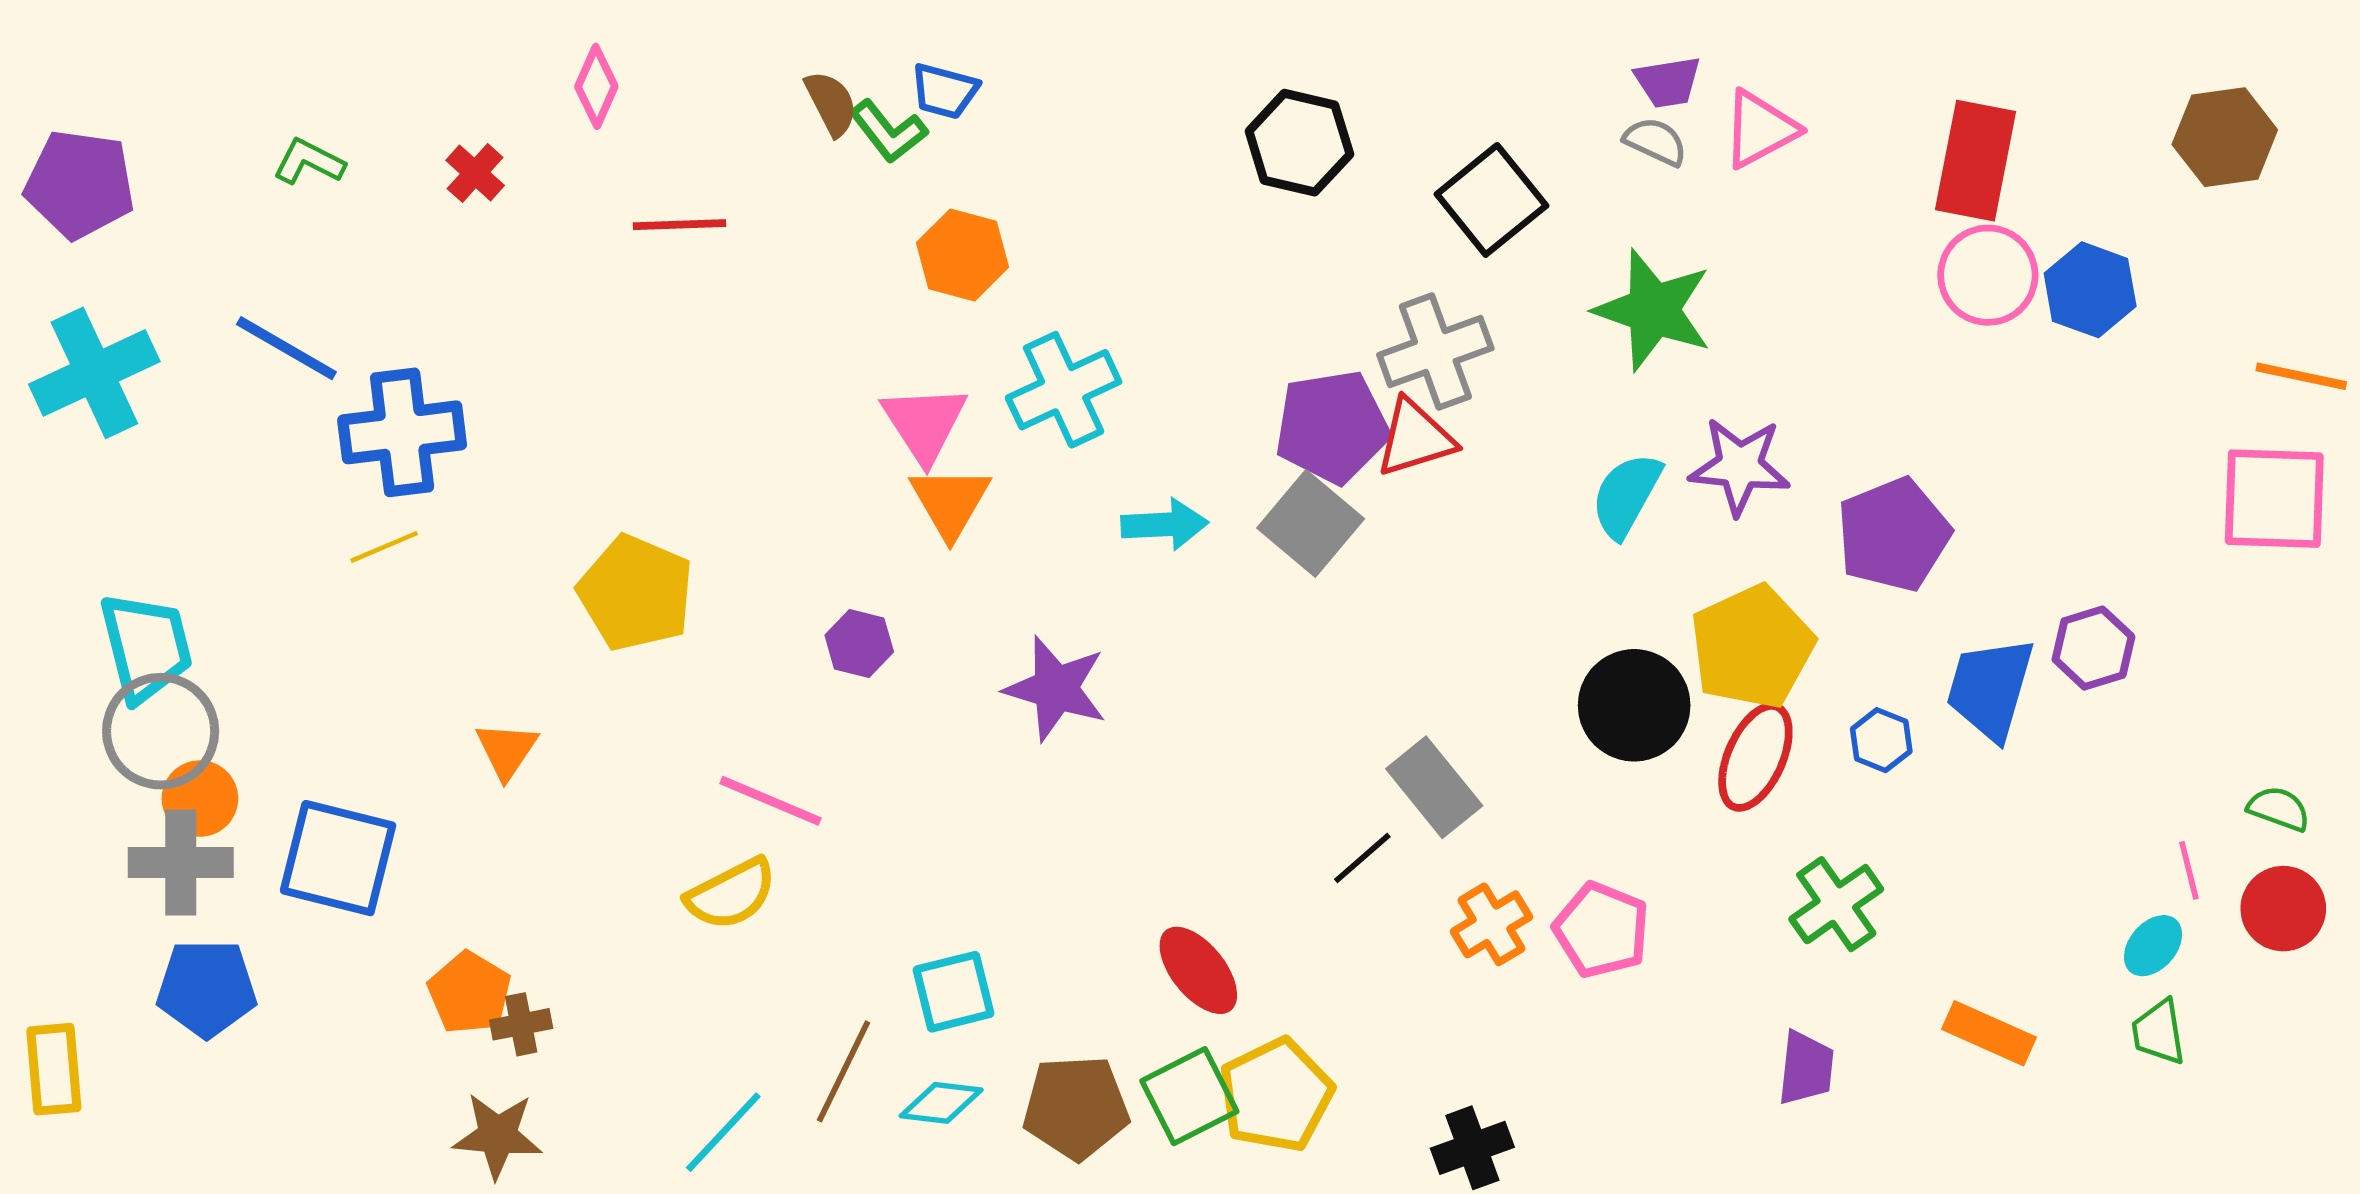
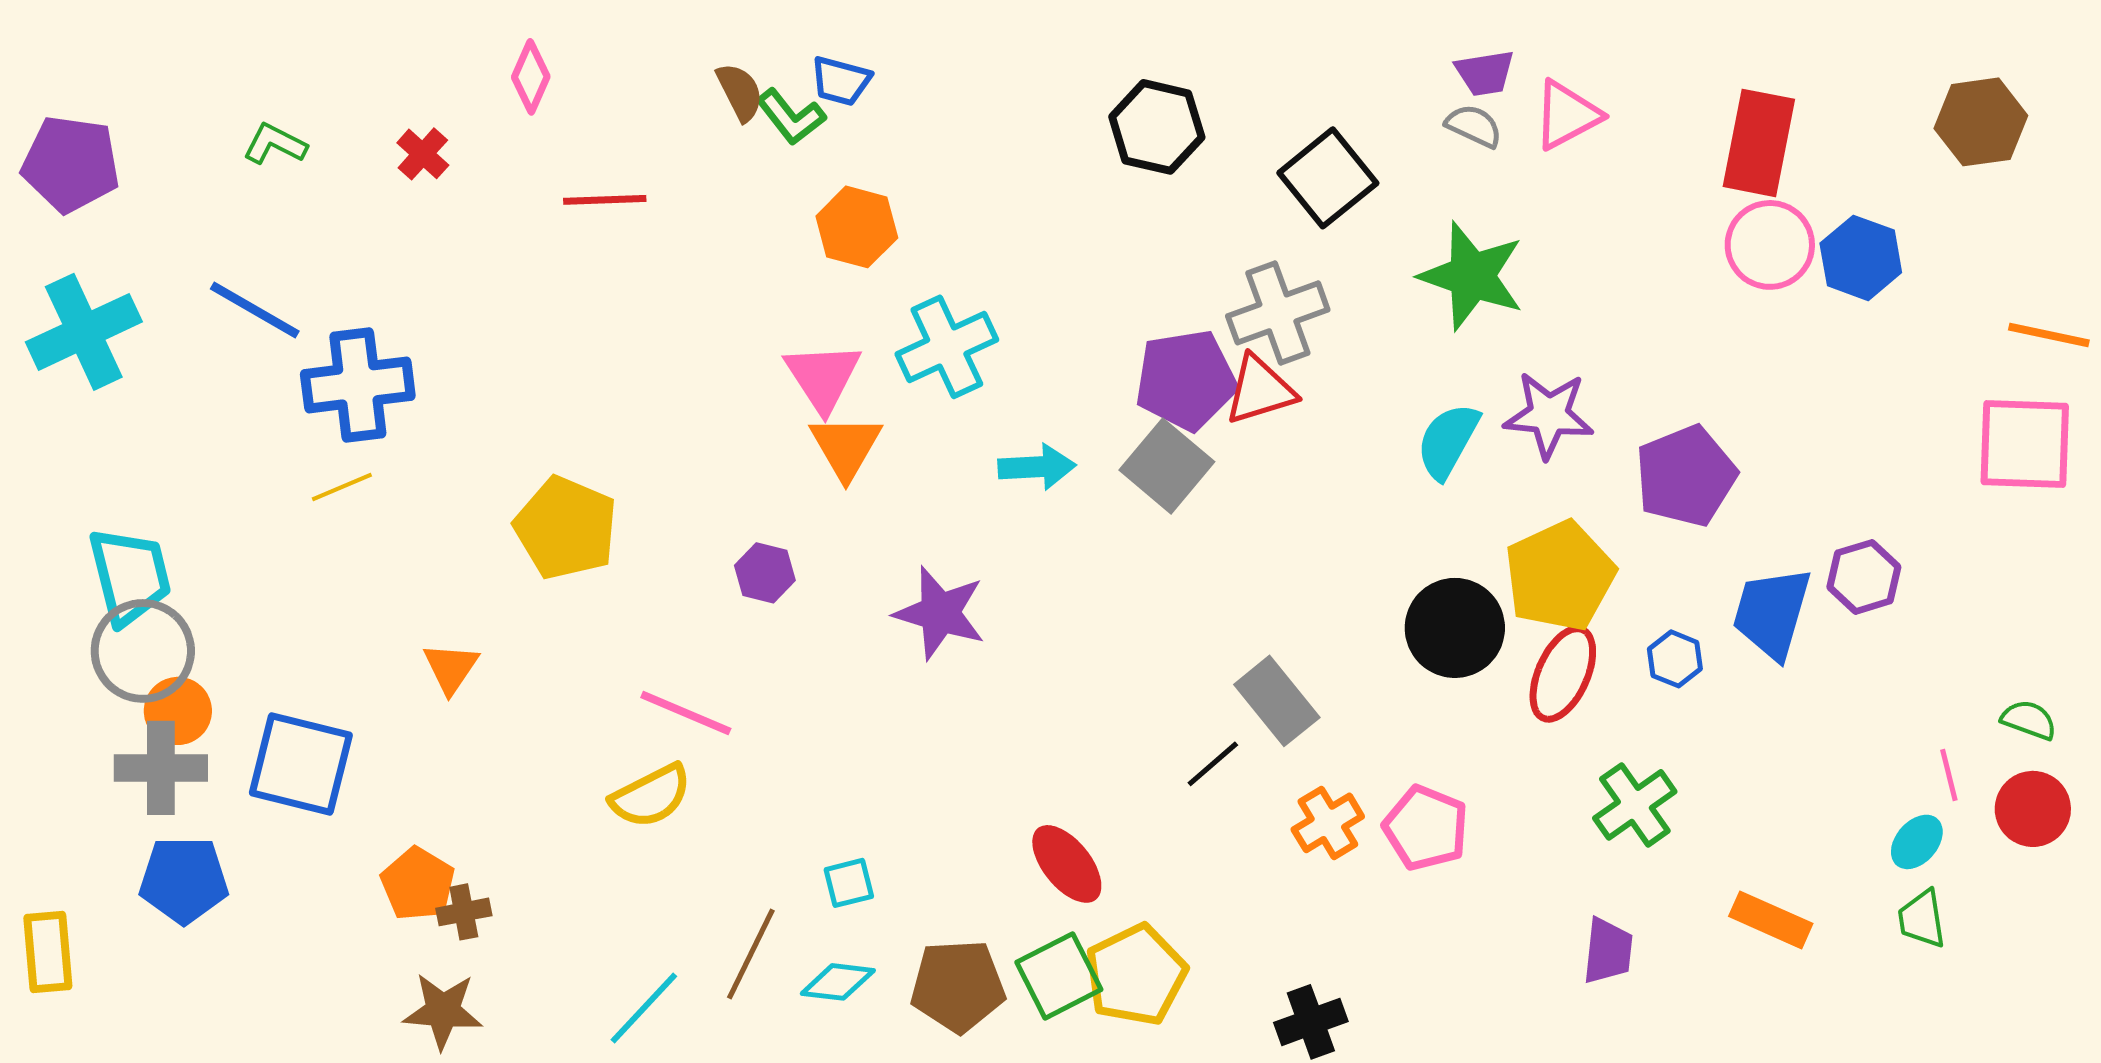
cyan square: (954, 992) -> (849, 883), size x0.7

